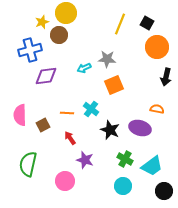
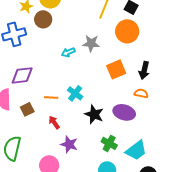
orange circle: (157, 47) -> (127, 31), moved
purple diamond: (46, 76) -> (22, 75), moved
black arrow: (166, 77) -> (144, 70), moved
orange square: (114, 85) -> (116, 69), moved

